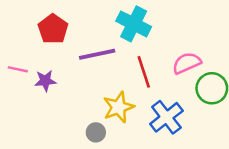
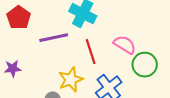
pink semicircle: (187, 63) -> (125, 45), turned 55
purple star: (45, 81) -> (13, 69), moved

